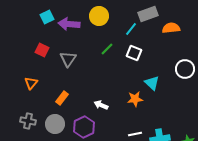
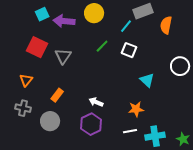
orange semicircle: (171, 28) -> (166, 25), turned -72
red square: (42, 50) -> (37, 47), size x1.5
orange star: (135, 99) -> (136, 109), moved
gray cross: (28, 121) -> (23, 108), moved
purple hexagon: (84, 127) -> (91, 124), moved

